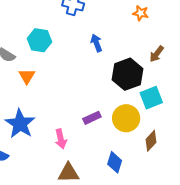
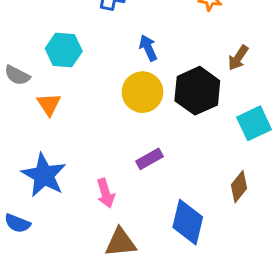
cyan square: (151, 98) -> (254, 123), moved
yellow circle: (126, 118) -> (142, 92), moved
blue diamond: (115, 162) -> (188, 222), size x1.4

